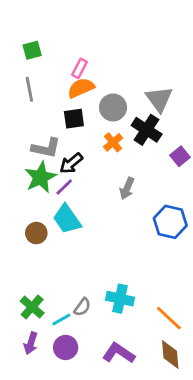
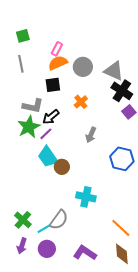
gray triangle: (159, 99) -> (114, 71), turned -30
gray circle: (113, 107) -> (83, 67), moved
black cross: (147, 130) -> (122, 91), moved
brown circle: (36, 233) -> (62, 167), moved
cyan cross: (120, 299) -> (86, 197), moved
gray semicircle: (82, 307) -> (59, 220), size x1.5

